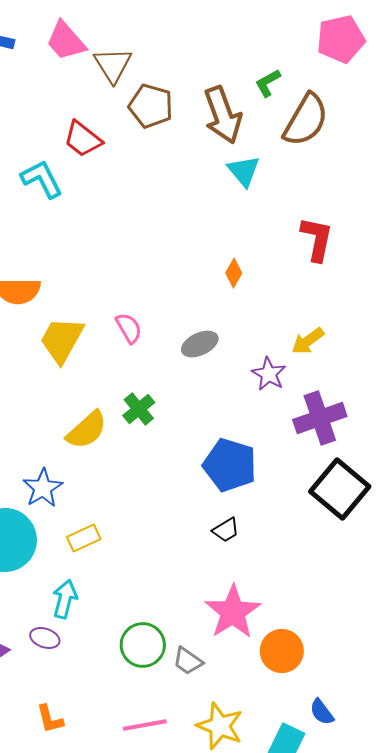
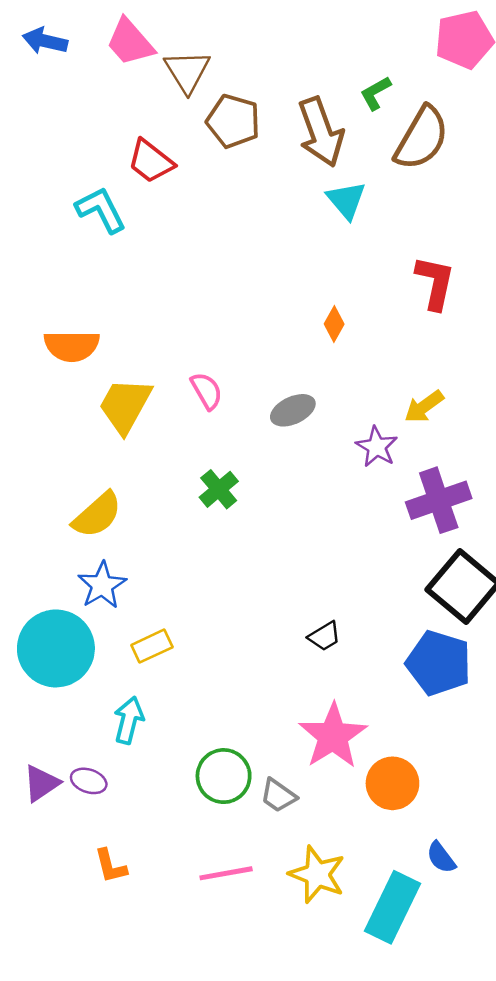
yellow semicircle: (87, 430) -> (97, 515), moved
blue pentagon: (230, 465) -> (439, 663), moved
purple ellipse: (45, 638) -> (89, 781), moved

